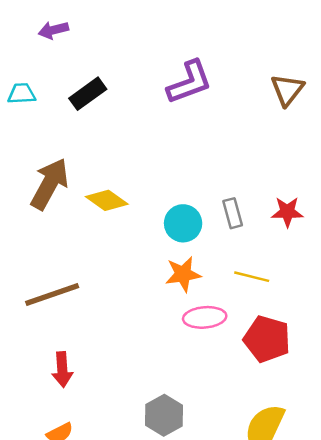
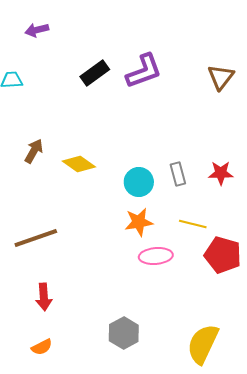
black rectangle: (88, 94) -> (95, 73), moved
brown arrow: (50, 184) -> (34, 151), size x0.6
red pentagon: (267, 339) -> (223, 255), moved

